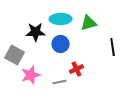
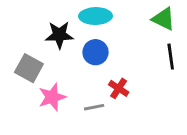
green triangle: (89, 23) -> (164, 19), moved, turned 42
red cross: (77, 69) -> (119, 88), turned -32

